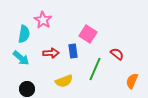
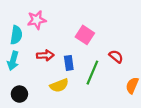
pink star: (43, 20) -> (37, 20), turned 30
blue rectangle: (73, 51) -> (69, 63), moved
cyan arrow: (21, 58) -> (13, 61), turned 66

